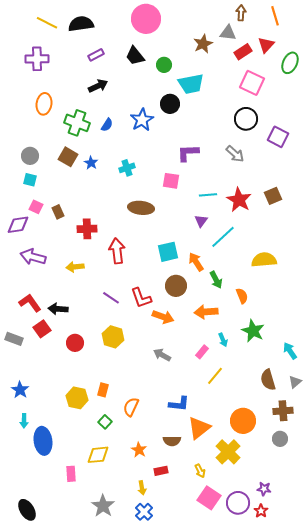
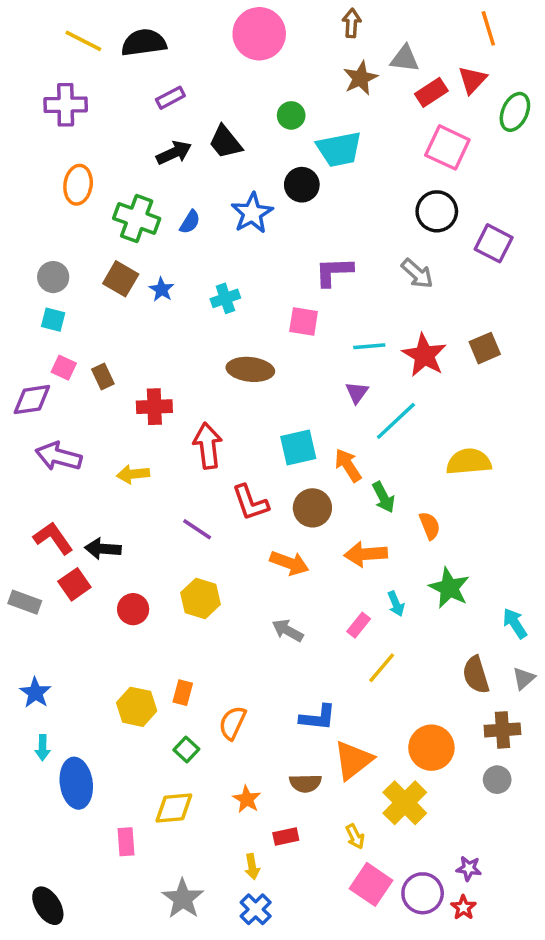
brown arrow: (241, 13) -> (352, 23), moved
black trapezoid: (135, 56) -> (225, 142), moved
red L-shape: (141, 298) -> (250, 503), moved

